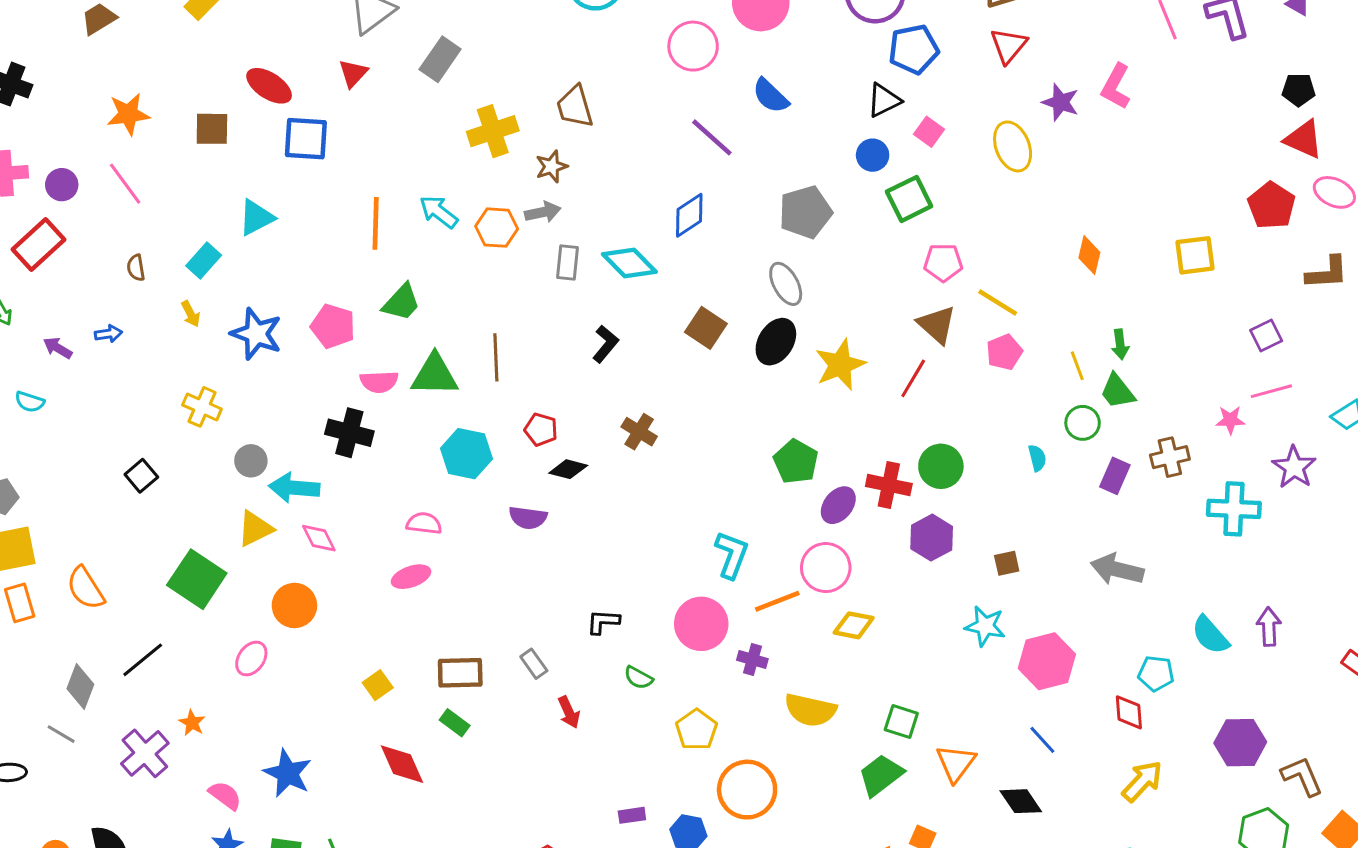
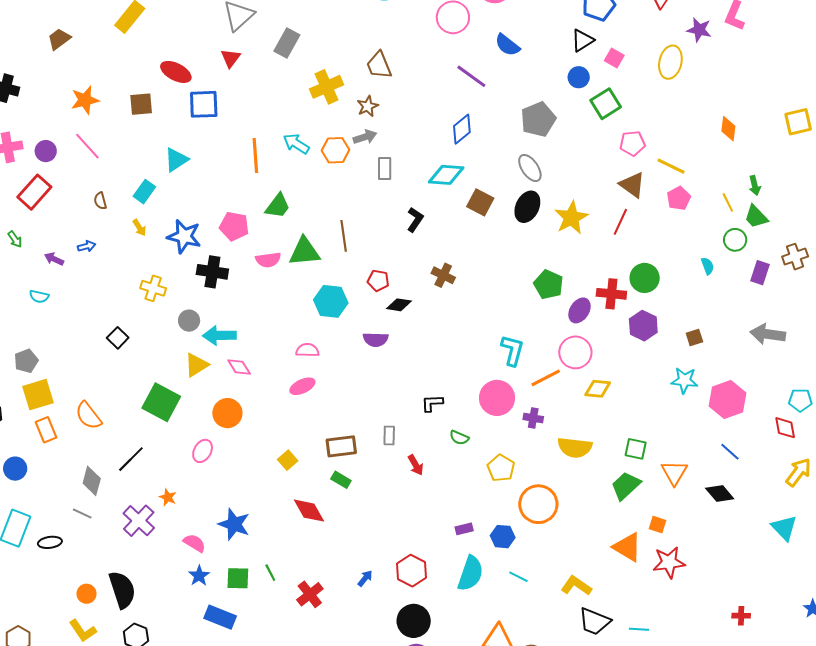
yellow ellipse: (1013, 146) -> (670, 62), turned 40
cyan diamond: (629, 263) -> (446, 175), moved, turned -36
black cross: (349, 433) -> (212, 272), moved
gray rectangle: (534, 664) -> (389, 435), turned 42

